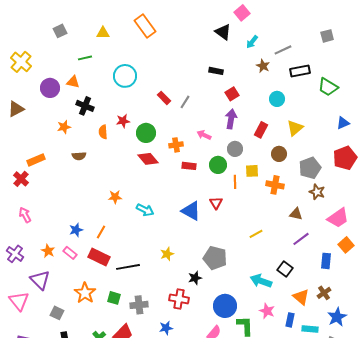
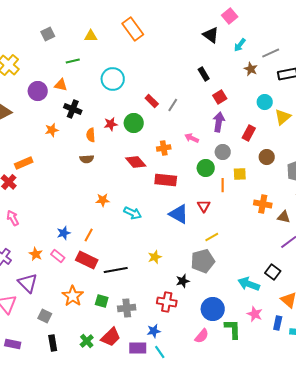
black rectangle: (216, 71) -> (204, 74), turned 48
yellow triangle: (295, 128) -> (283, 117), moved
green circle: (146, 133) -> (134, 123), moved
brown semicircle: (79, 156) -> (87, 159), moved
red rectangle: (189, 166) -> (166, 180), moved, size x1.5
orange cross: (275, 185) -> (263, 204), moved
yellow line: (256, 234) -> (212, 237), moved
gray pentagon: (215, 258) -> (203, 261), turned -30

